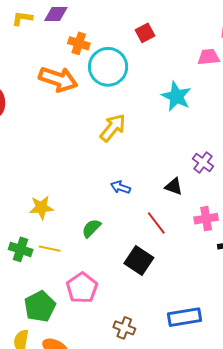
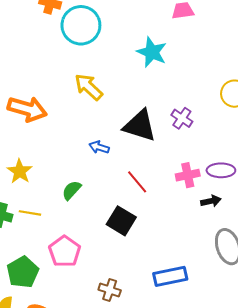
orange arrow: (58, 79) -> (27, 109), moved
yellow arrow: (113, 128) -> (89, 87), turned -84
black triangle: (174, 186) -> (140, 126), moved, size x1.8
yellow star: (41, 207) -> (20, 171), turned -30

